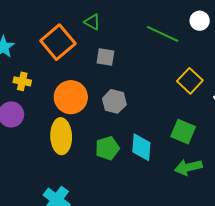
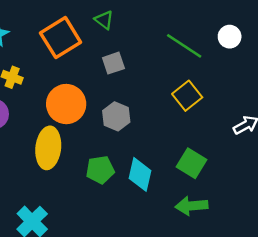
gray square: (105, 57) -> (113, 63), turned -36
yellow square: (190, 81) -> (187, 96), moved

